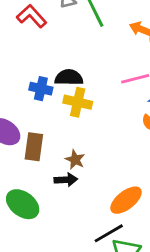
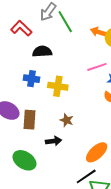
black semicircle: (69, 78) -> (42, 52), moved
brown star: (75, 160) -> (67, 120), moved

